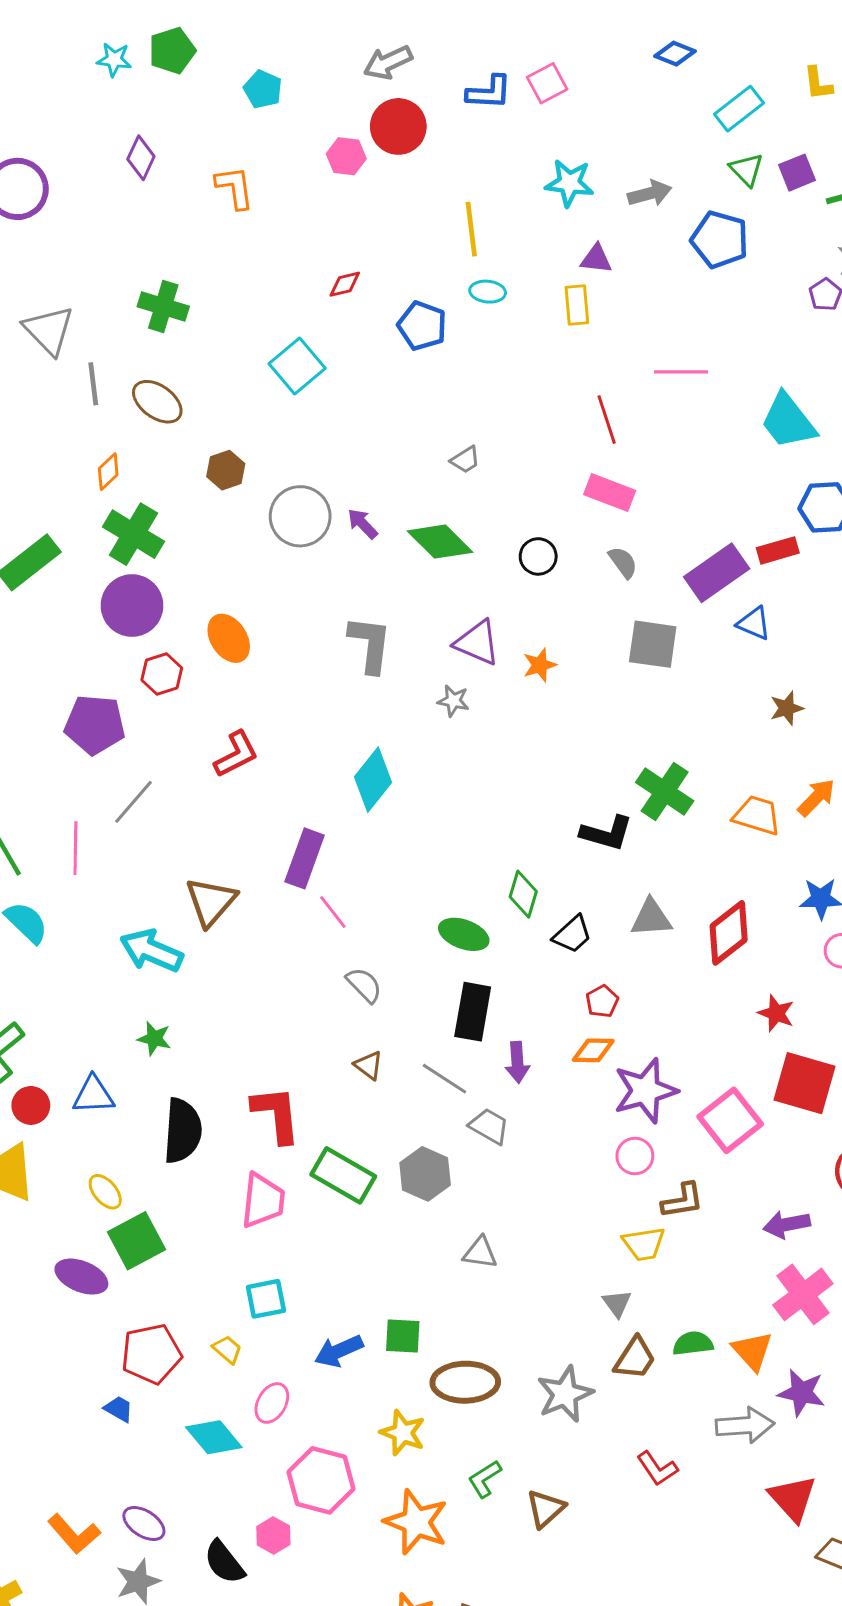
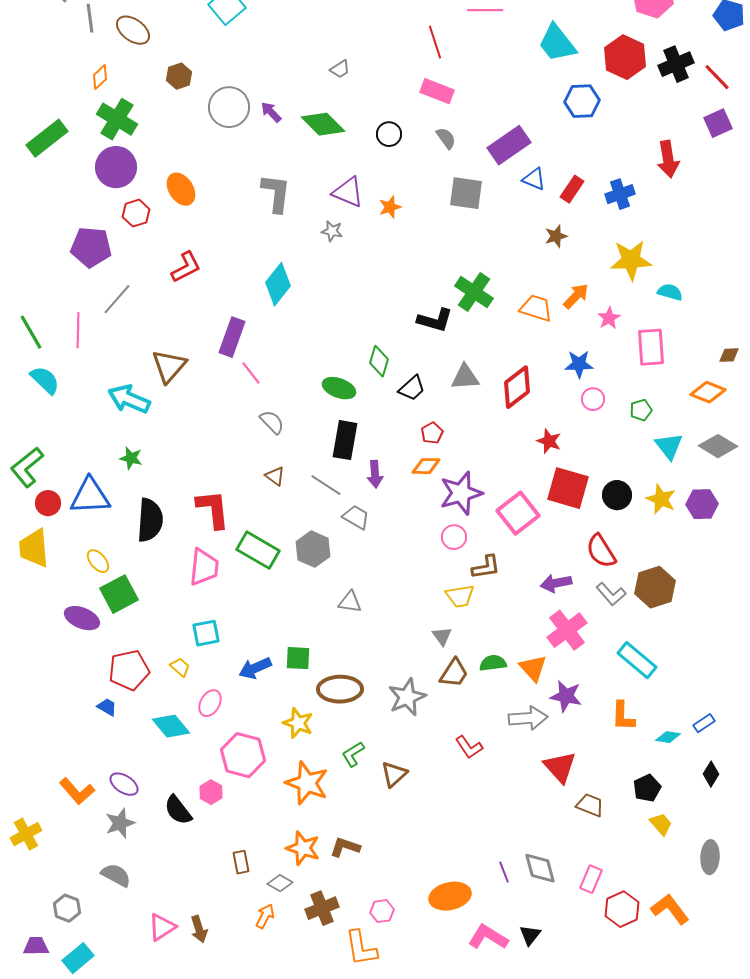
red rectangle: (778, 550) -> (572, 189), moved, turned -40
blue triangle: (93, 1095) -> (90, 496), size x1.4

